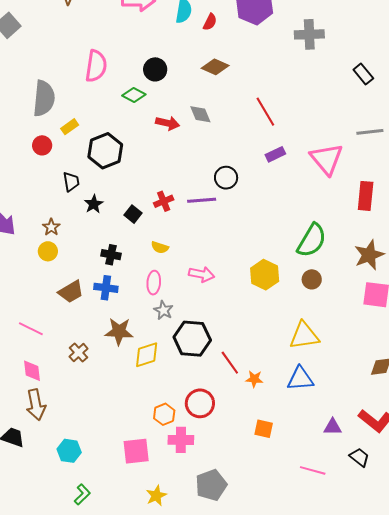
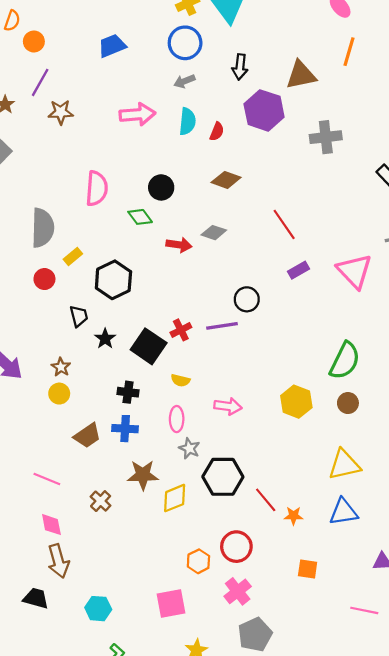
green diamond: (134, 95) -> (140, 217), turned 30
gray diamond: (200, 114) -> (214, 233), turned -45
black square: (133, 214) -> (149, 346), size x1.8
pink cross: (181, 440) -> (238, 591), moved, turned -35

